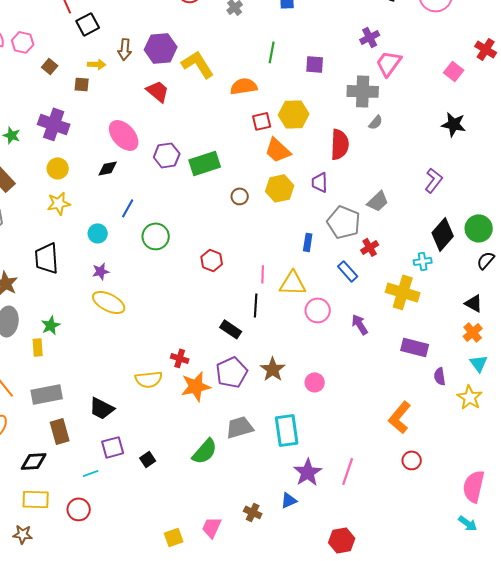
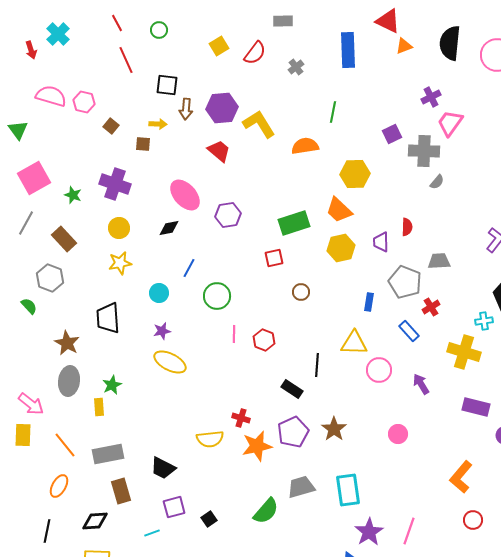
black square: (88, 24) -> (167, 85), moved, turned 35
purple square: (315, 64) -> (392, 134), moved, turned -30
red square: (262, 121) -> (274, 258), moved
red semicircle: (340, 144) -> (407, 227), moved, size x0.6
green rectangle: (205, 163) -> (294, 223), moved
brown circle: (240, 196) -> (301, 292), moved
gray trapezoid: (378, 201) -> (439, 261), turned -140
red hexagon: (212, 260) -> (264, 340), moved
pink line: (263, 274) -> (234, 334), moved
pink circle: (315, 382) -> (398, 434), moved

